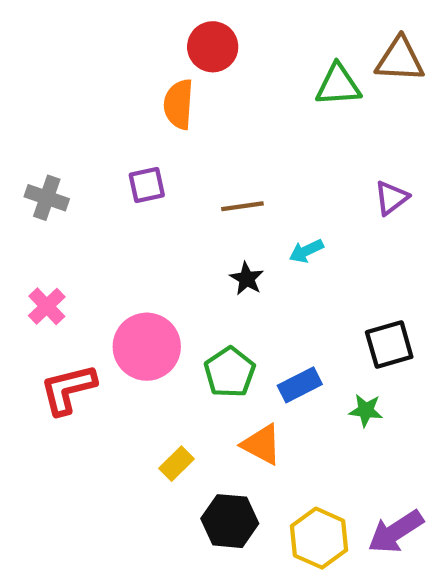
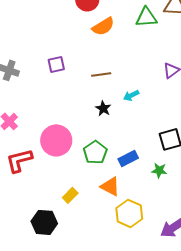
orange semicircle: (179, 104) -> (103, 26), moved, turned -125
black hexagon: (230, 521) -> (44, 222), moved
yellow hexagon: (319, 538) -> (129, 213), moved

